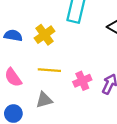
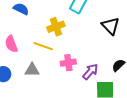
yellow cross: (45, 35) -> (56, 27), moved

